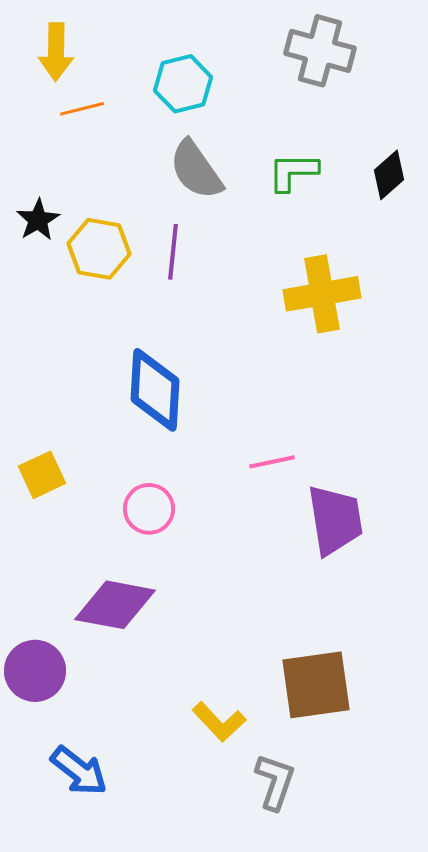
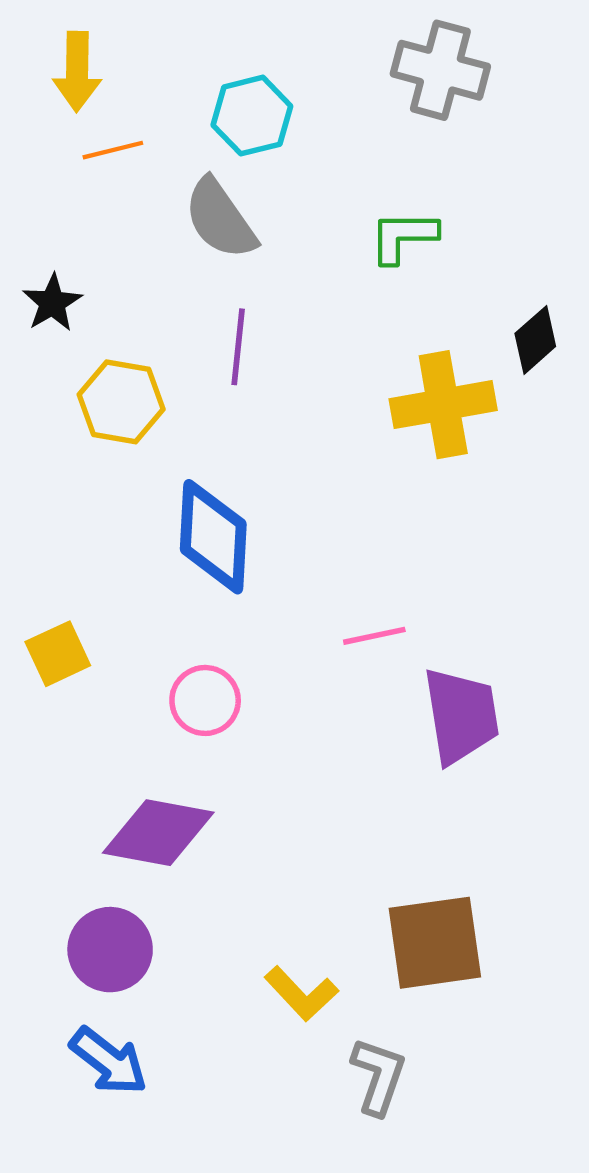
gray semicircle: (196, 170) -> (220, 219), moved
black diamond: (389, 175) -> (535, 340), moved
yellow hexagon: (99, 249) -> (121, 402), moved
purple circle: (35, 671) -> (110, 950), moved

